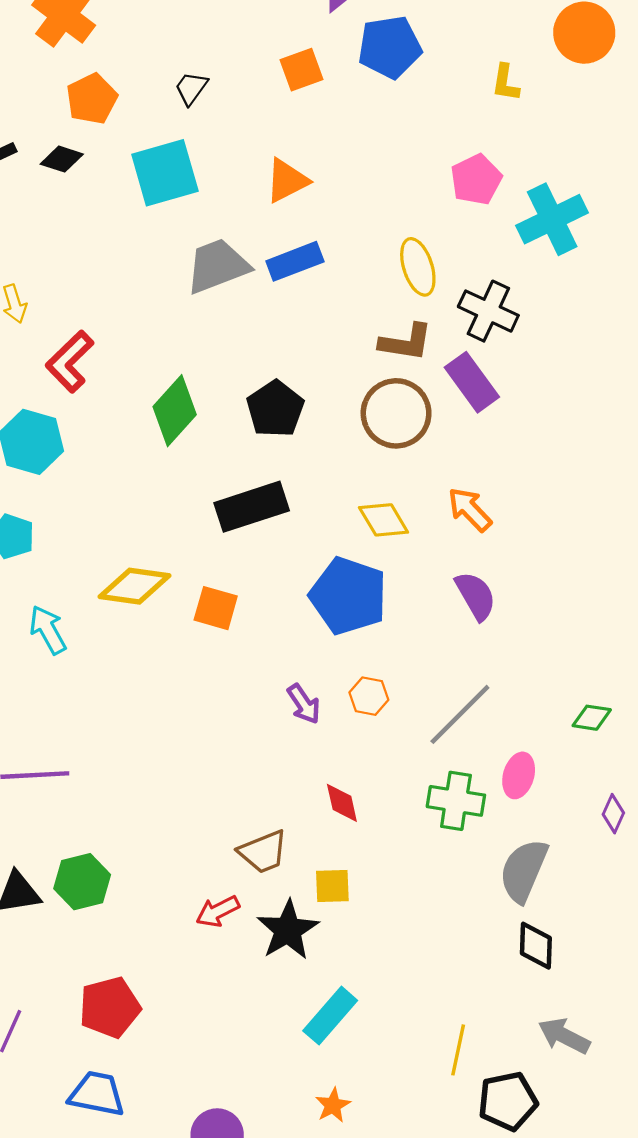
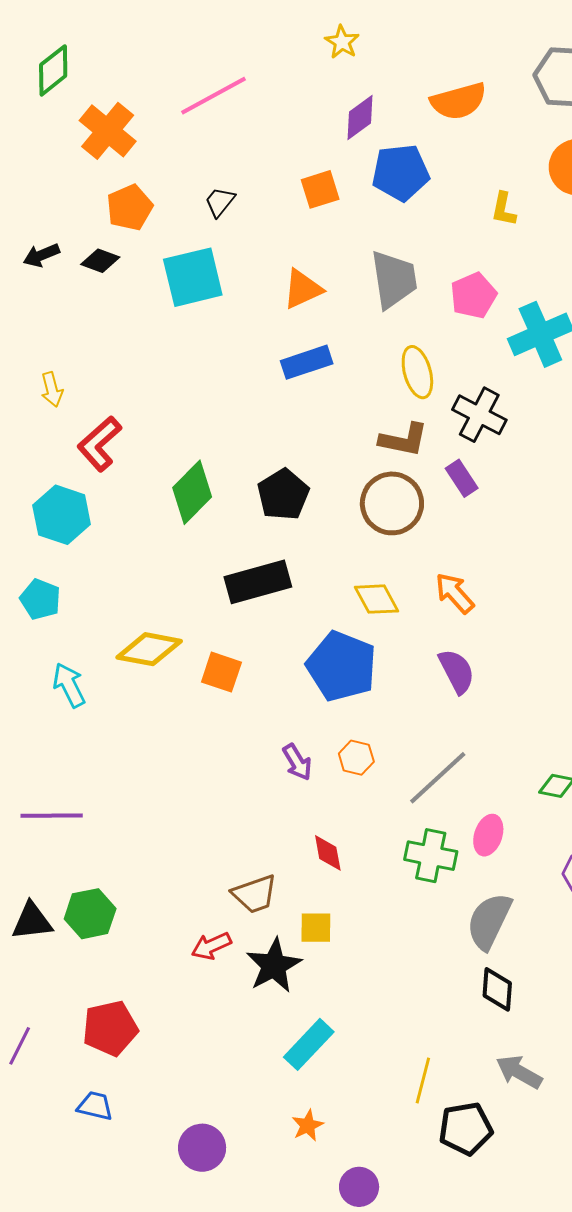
gray trapezoid: (217, 266) -> (394, 279), moved, turned 100
purple rectangle: (472, 382) -> (462, 478), size x0.7
blue trapezoid: (97, 1094) -> (95, 1106), size x0.7

